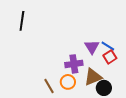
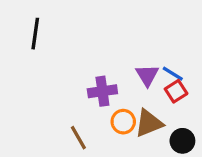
purple cross: (74, 64) -> (102, 91), moved
orange circle: (68, 82) -> (123, 122), moved
black circle: (104, 88) -> (182, 141), moved

